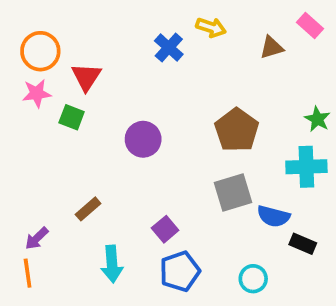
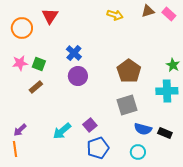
blue cross: (169, 48) -> (74, 53), moved
brown triangle: (272, 48) -> (148, 11), moved
red triangle: (86, 77) -> (50, 16), moved
pink star: (37, 93) -> (20, 63), moved
brown rectangle: (88, 209) -> (36, 87), moved
blue semicircle: (273, 216) -> (143, 129), moved
cyan arrow: (112, 264) -> (62, 131), moved, turned 54

